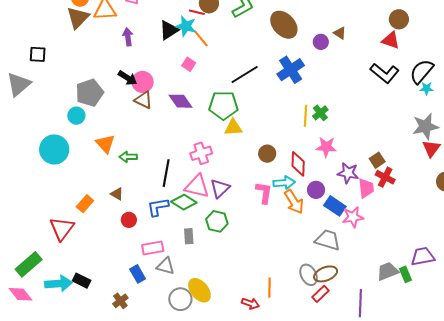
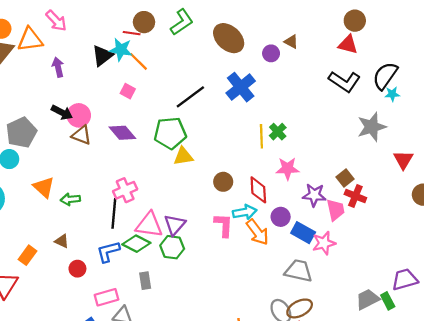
gray star: (425, 126) -> (372, 127), moved
pink cross: (201, 153) -> (125, 190), moved
green hexagon: (217, 221) -> (172, 247), moved

